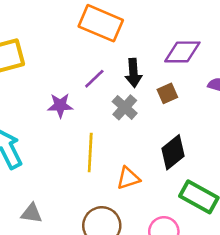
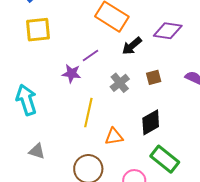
purple diamond: (182, 52) -> (168, 31), moved
black arrow: (133, 73) -> (132, 46), moved, turned 45
purple line: (94, 79) -> (91, 56), moved

